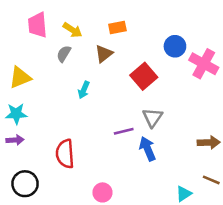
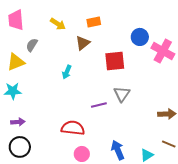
pink trapezoid: (37, 25) -> (16, 20), moved
gray semicircle: (64, 54) -> (32, 45), moved
red square: (144, 76) -> (115, 61), turned 35
purple arrow: (15, 140) -> (18, 122), moved
blue arrow: (147, 149) -> (118, 150), moved
red semicircle: (65, 154) -> (73, 128), moved, turned 100

